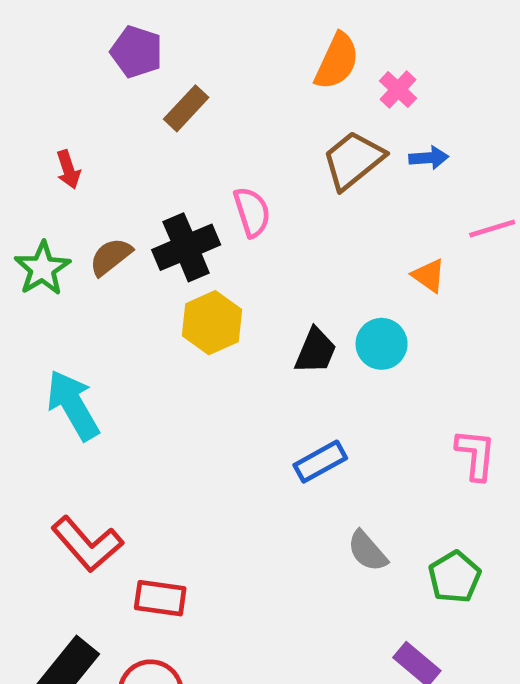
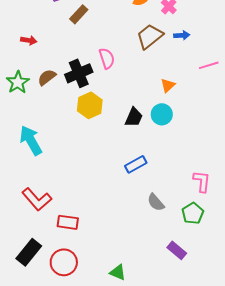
red arrow: (68, 170) -> (29, 40), turned -63
orange triangle: (429, 276) -> (168, 85), moved, turned 42
pink L-shape: (476, 455) -> (202, 181), moved

